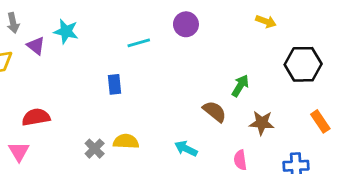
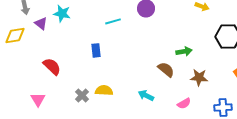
green arrow: (240, 86) -> (184, 51), turned 49
red semicircle: (36, 117) -> (52, 66), moved, turned 54
pink triangle: (19, 151) -> (38, 99), moved
pink semicircle: (240, 160) -> (184, 103), turned -112

